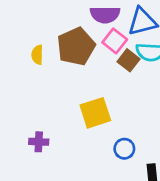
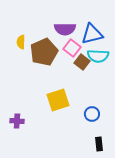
yellow semicircle: (37, 55) -> (21, 42), moved
blue circle: (124, 149) -> (92, 114), moved

